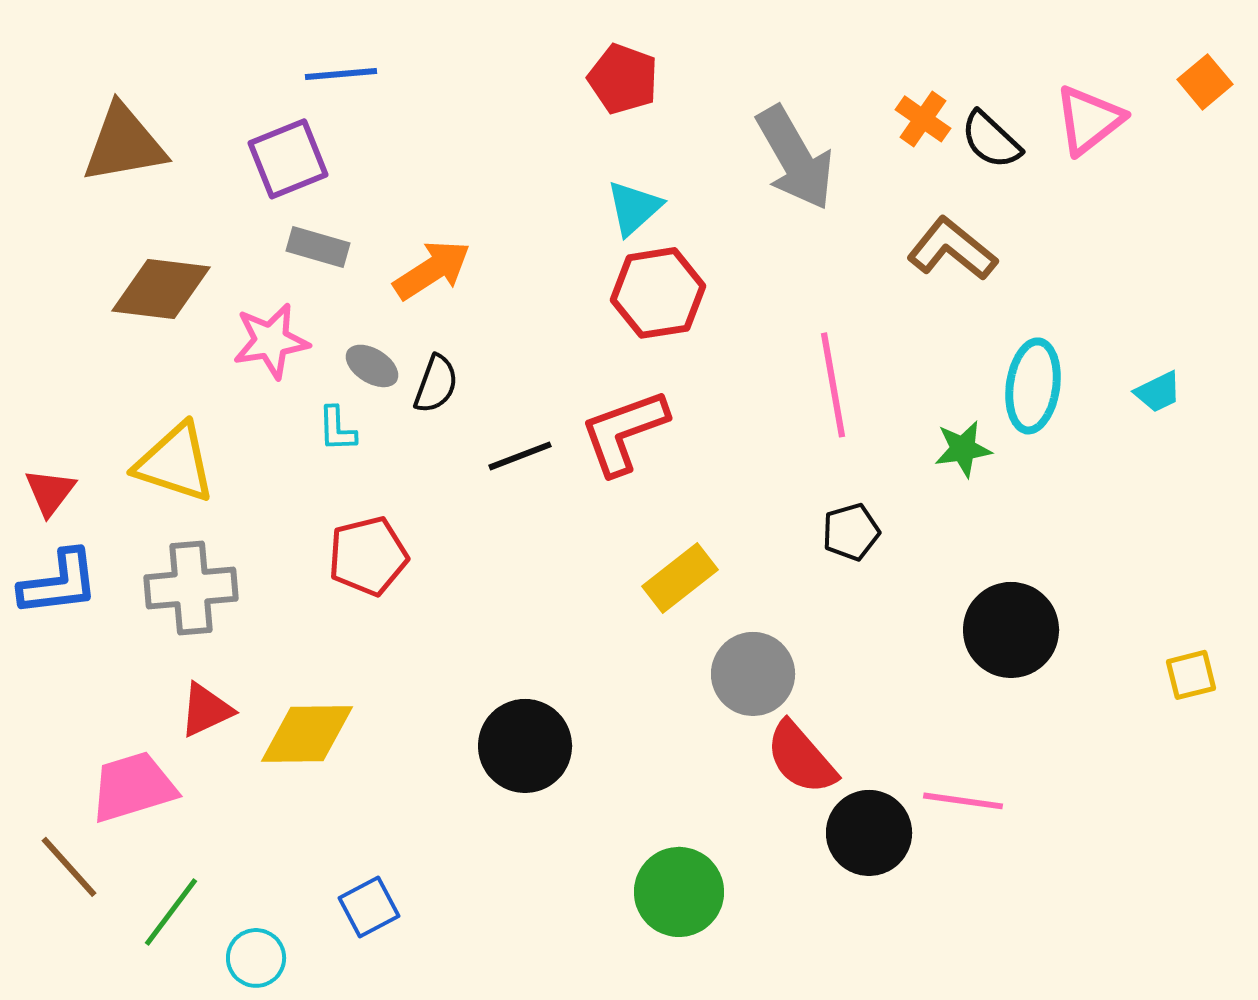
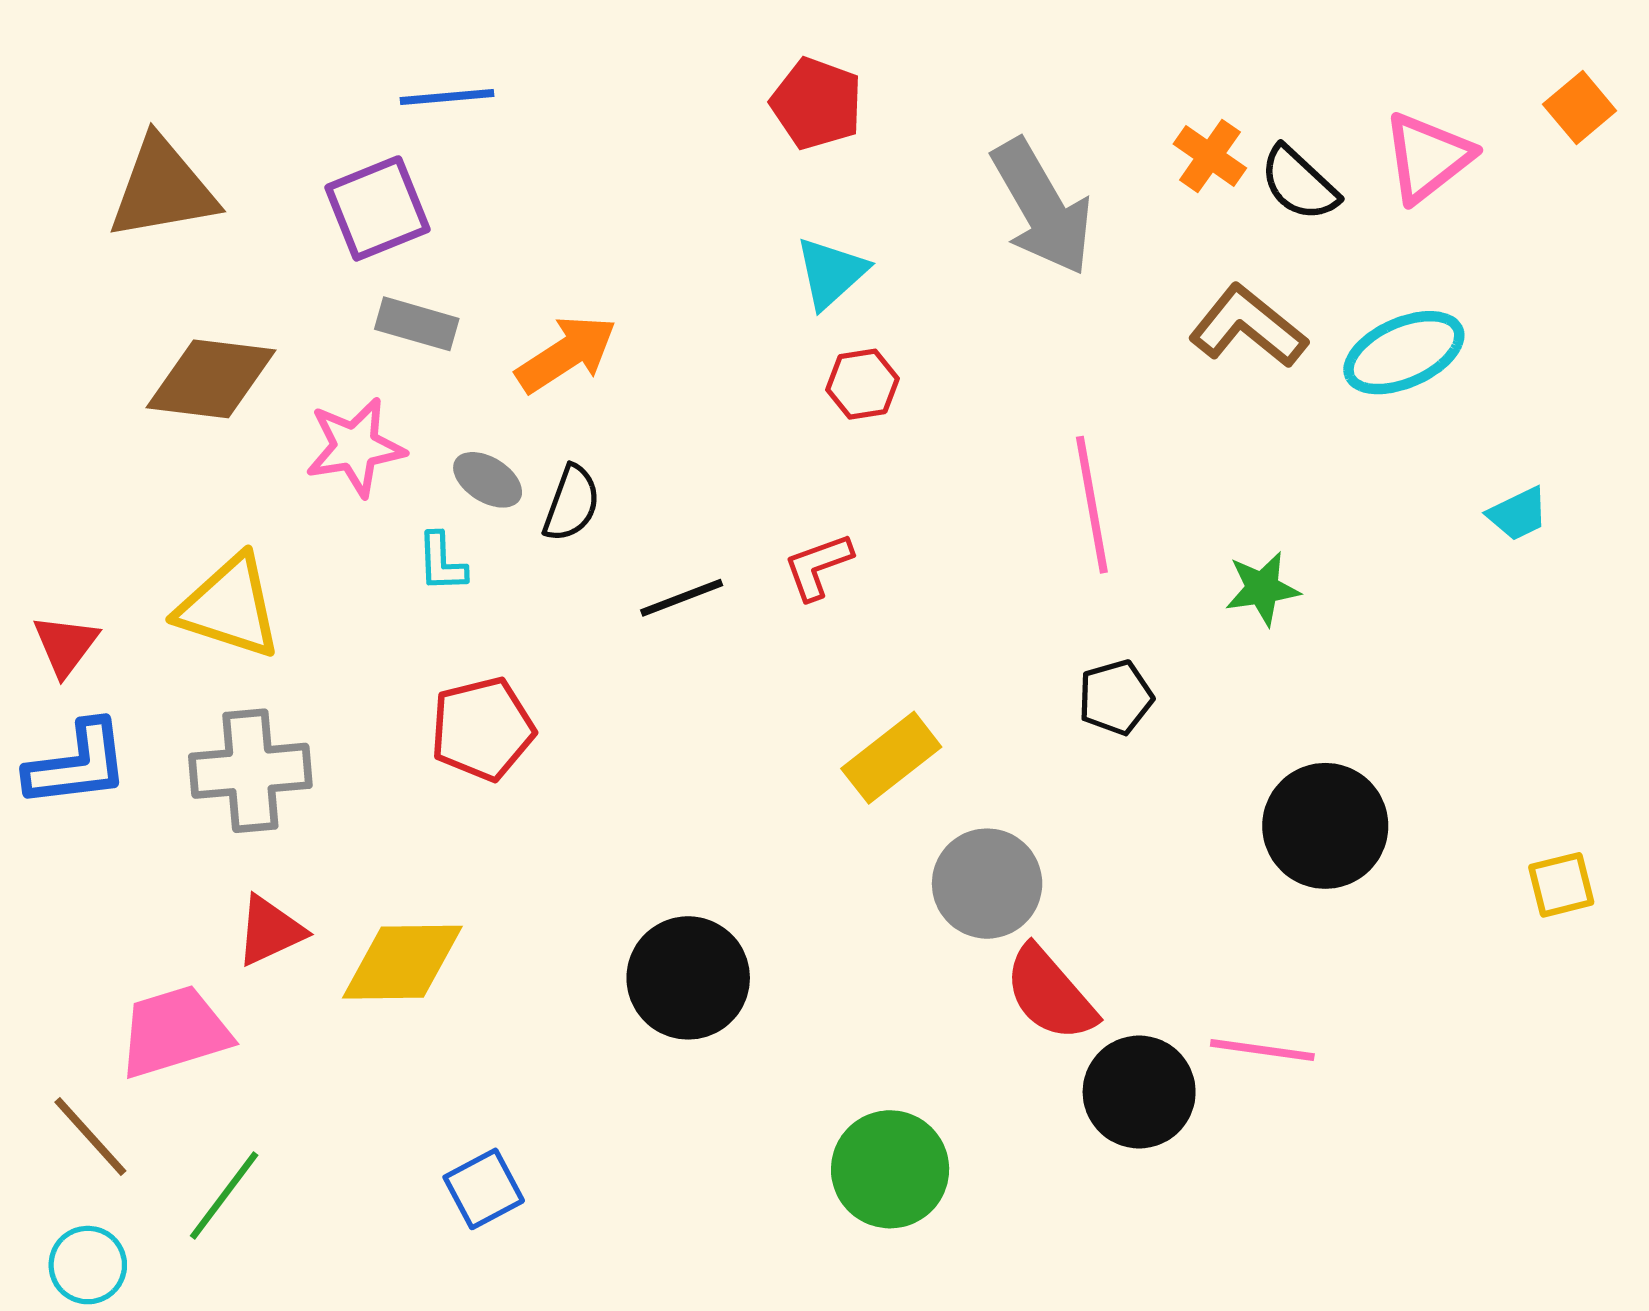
red hexagon: (658, 293) -> (863, 384), size x0.6
cyan ellipse: (1033, 386) -> (1404, 353), moved, turned 58
red L-shape: (624, 432) -> (818, 566), size x0.6
cyan circle: (256, 958) -> (88, 1265), moved

